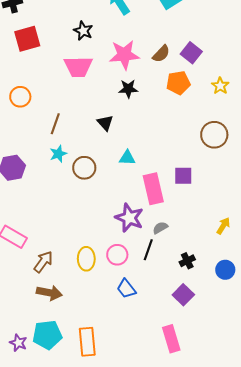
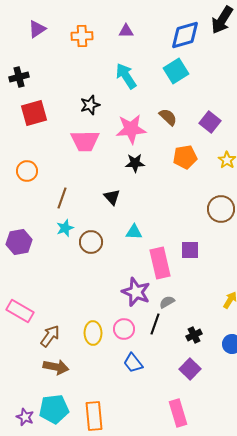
black star: (83, 31) -> (90, 105), turned 30
purple square: (191, 53) -> (210, 122), moved
brown semicircle: (161, 54) -> (168, 117), moved, turned -90

